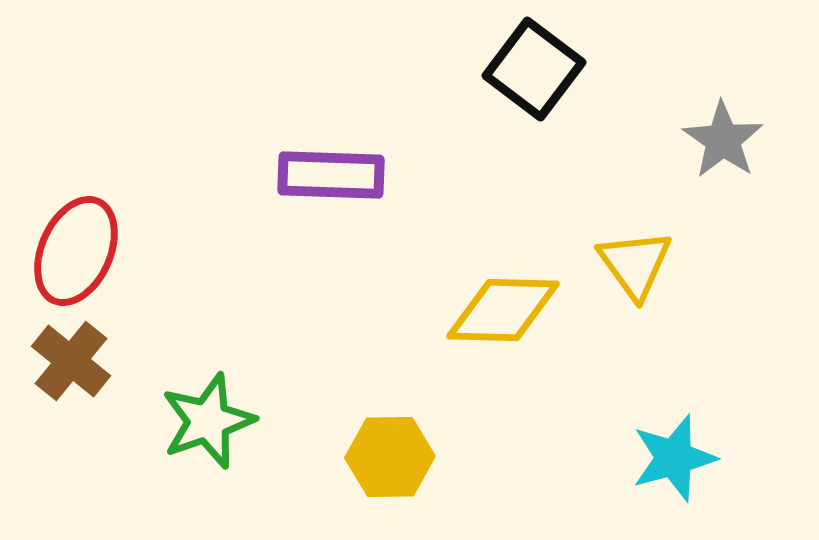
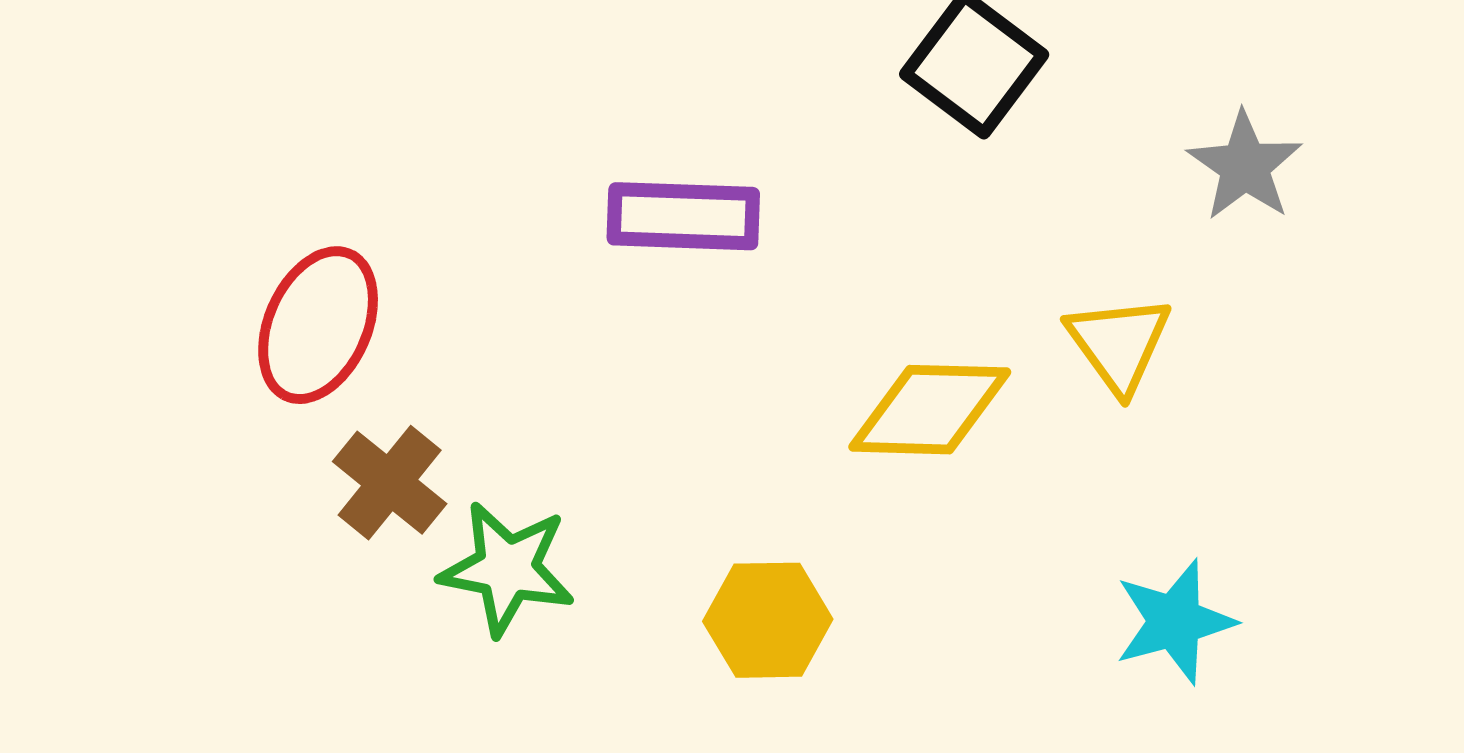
brown cross: (71, 361) -> (390, 483), moved
green star: (208, 421) -> (507, 569), turned 30

